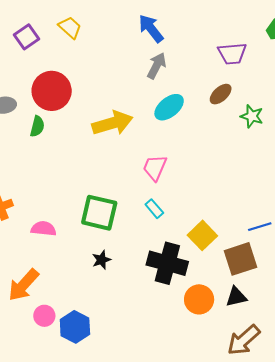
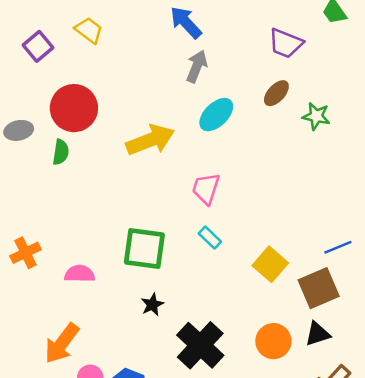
purple trapezoid: (232, 53) -> (286, 43), turned 32
black cross: (167, 263) -> (200, 345), moved, turned 33

